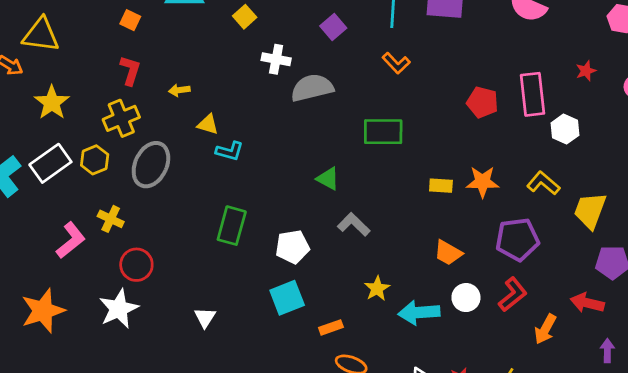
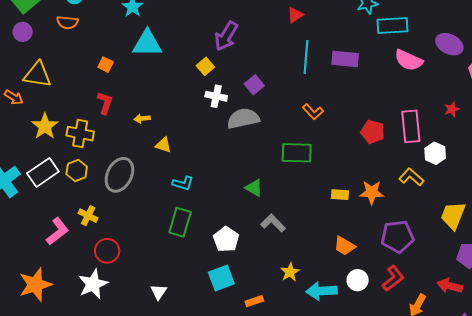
yellow square: (245, 17) -> (205, 66), moved
purple square: (333, 27) -> (254, 85), moved
orange L-shape: (396, 63) -> (313, 112), moved
yellow cross: (121, 118) -> (80, 134), moved, turned 32
cyan L-shape: (230, 151) -> (183, 183), moved
yellow L-shape: (543, 183) -> (411, 177), moved
white pentagon: (292, 247) -> (226, 239), turned -30

